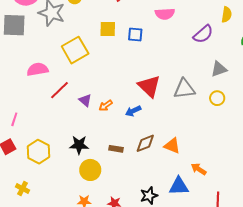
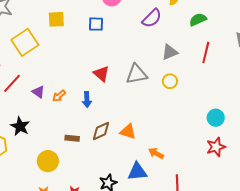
blue square: (135, 34) -> (96, 24), moved
red triangle: (149, 86) -> (101, 74), size x0.7
blue arrow: (133, 111) -> (87, 99), turned -63
black star: (79, 145) -> (20, 126), moved, turned 30

